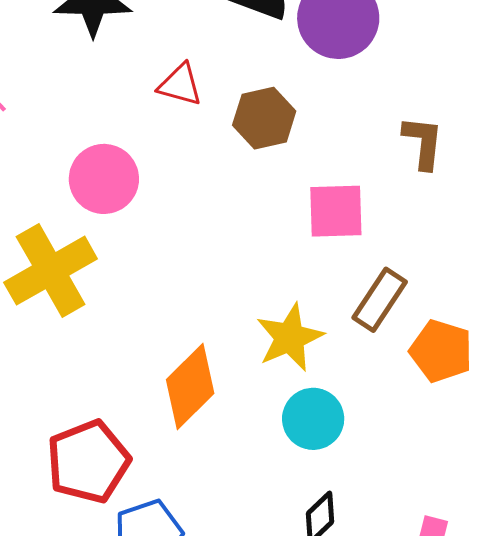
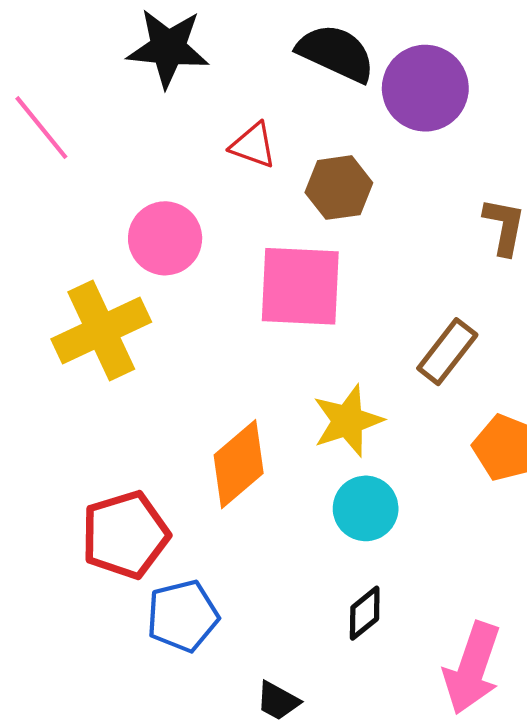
pink square: (336, 211) -> (300, 286), moved, size x1.4
brown rectangle: (380, 300) -> (447, 352), moved

